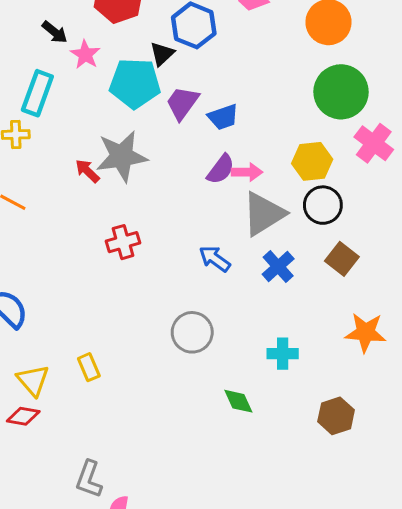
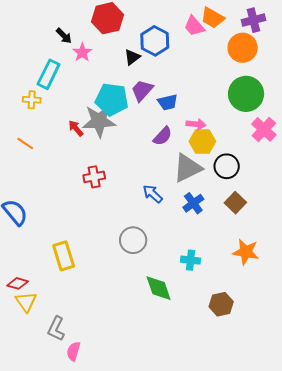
cyan pentagon: (135, 83) -> (112, 99), moved
yellow hexagon: (312, 161) -> (202, 141), moved
pink arrow: (247, 172) -> (196, 124), moved
yellow rectangle: (89, 367) -> (64, 256), size x1.6
yellow triangle: (33, 380) -> (26, 302), moved
green diamond: (238, 401) -> (159, 288), size x1.4

